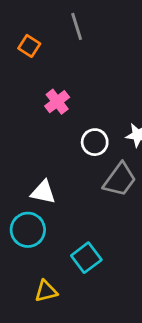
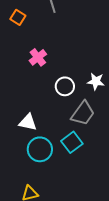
cyan circle: (28, 230) -> (40, 149), moved
cyan square: (86, 258) -> (72, 142), moved

